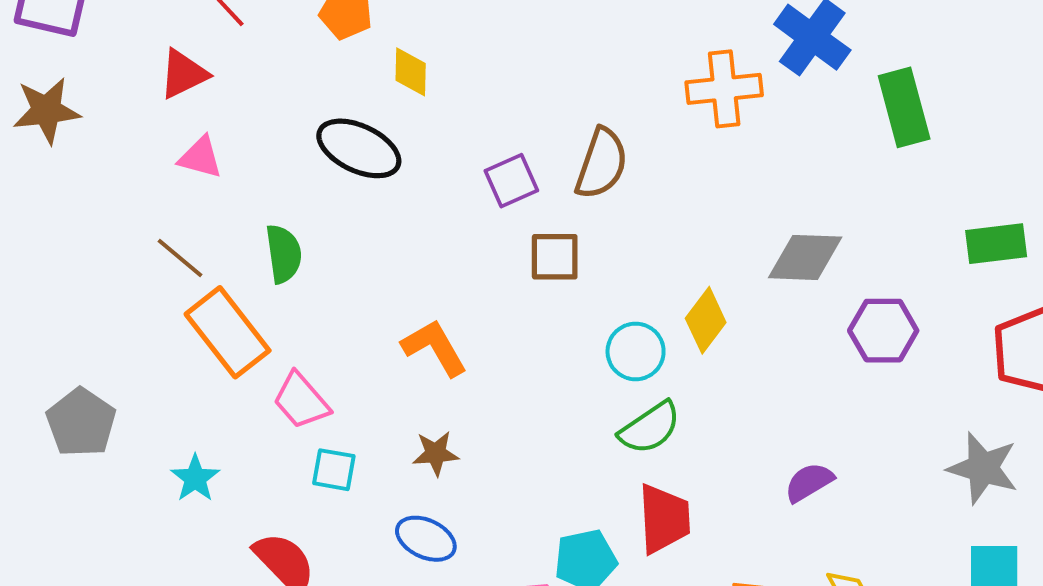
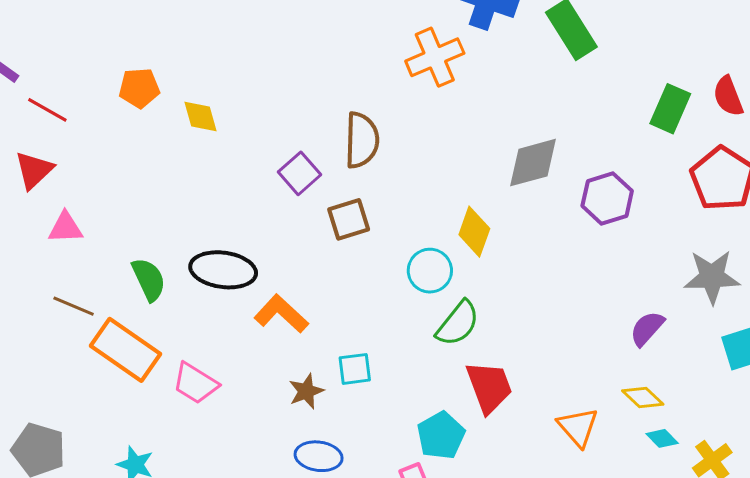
black ellipse: (359, 148) -> (223, 270), moved
green rectangle: (996, 244) -> (670, 109), turned -42
cyan square: (334, 470) -> (355, 369), moved
purple semicircle: (809, 482) -> (647, 328), moved

